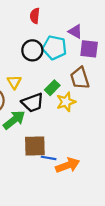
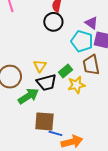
cyan pentagon: (55, 48) -> (82, 41), moved
black circle: (32, 50) -> (53, 22), moved
yellow triangle: (14, 82) -> (40, 66), moved

